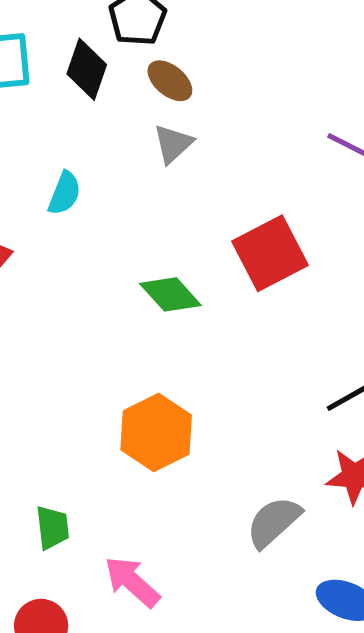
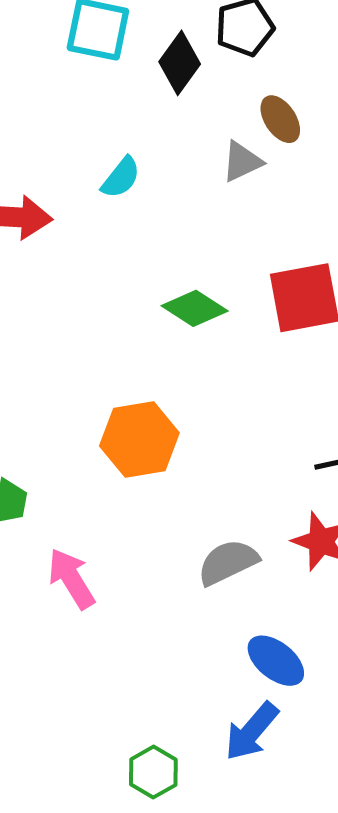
brown ellipse: (170, 81) -> (280, 119), moved
green diamond: (170, 294) -> (195, 308), turned -32

